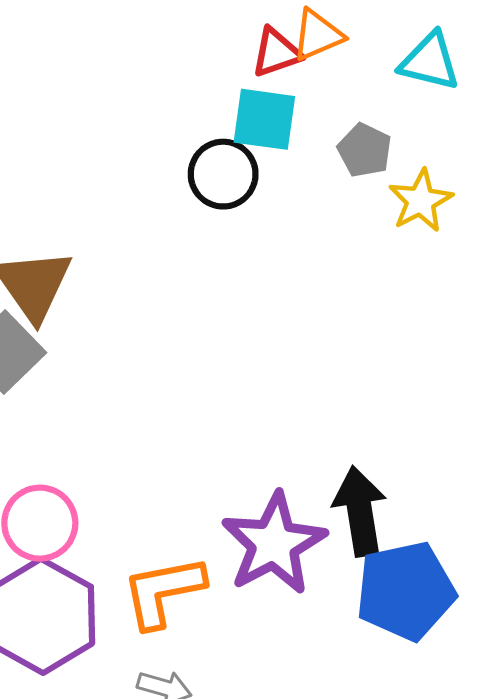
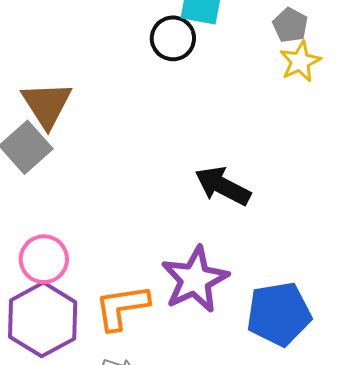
gray pentagon: (365, 150) -> (290, 25), moved
black arrow: (360, 511) -> (223, 186), moved, turned -56

